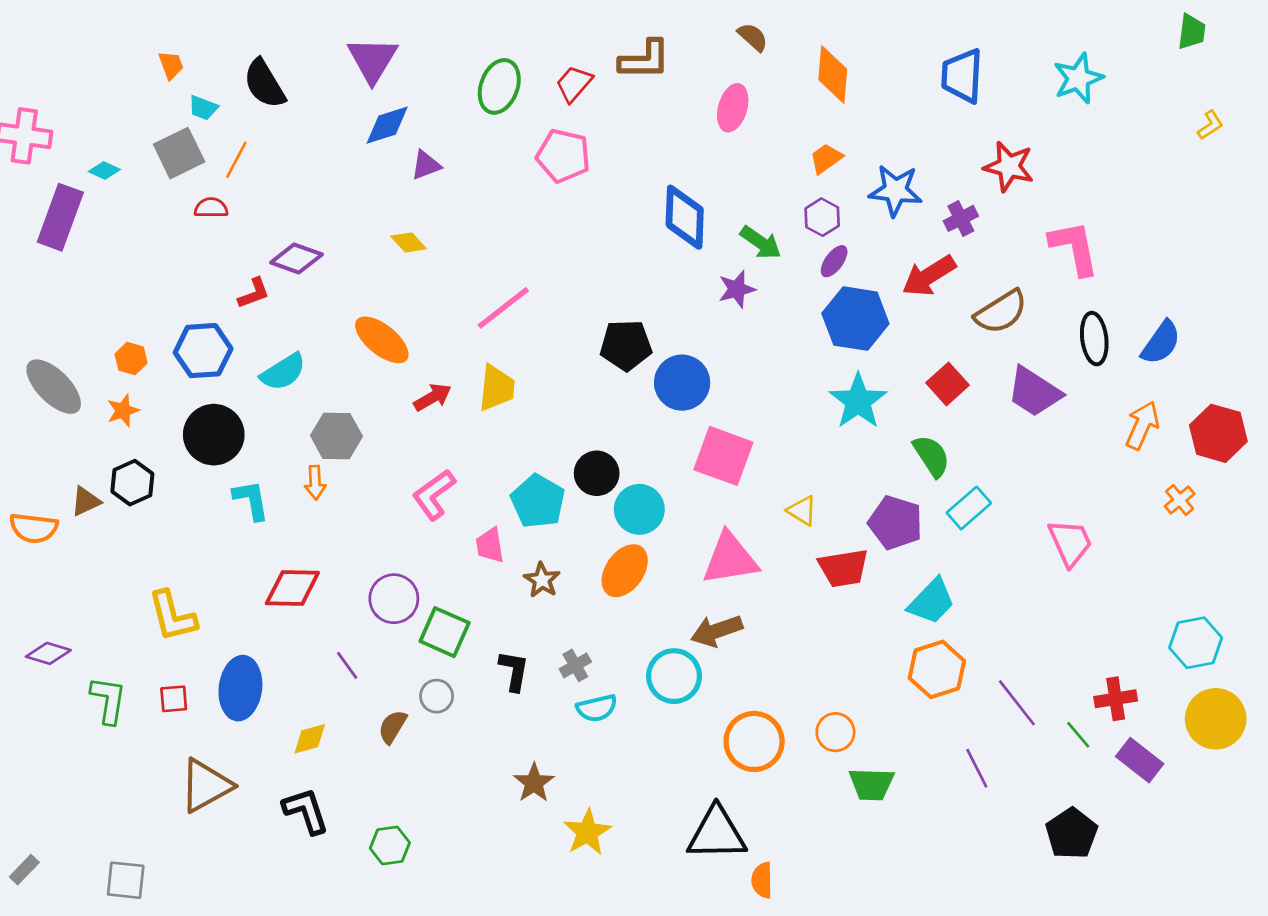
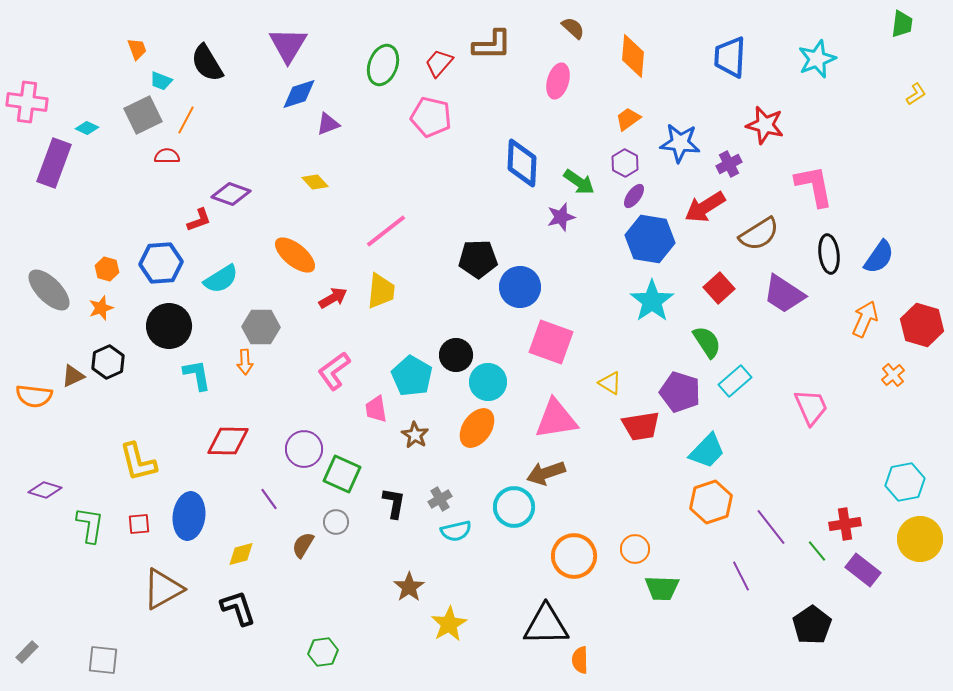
green hexagon: (390, 846) -> (323, 652), moved

